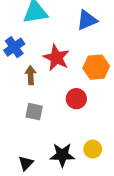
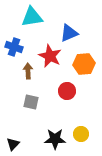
blue triangle: (87, 20) -> (69, 33), moved
blue cross: (14, 47) -> (14, 47), turned -36
black triangle: (26, 163) -> (13, 144), moved

